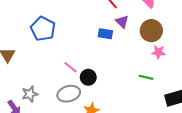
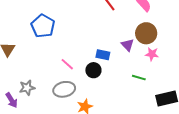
purple triangle: (122, 22) -> (128, 45), moved
blue rectangle: (105, 34) -> (103, 55), moved
black circle: (88, 77) -> (93, 70), moved

